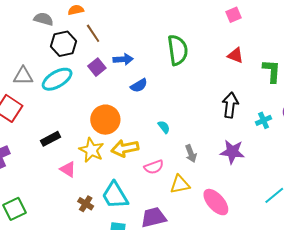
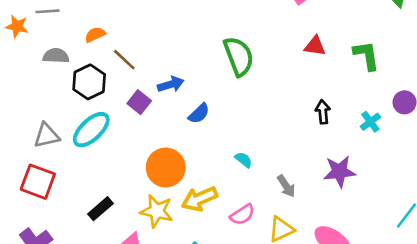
black arrow: (230, 105) -> (323, 112), size x0.7

